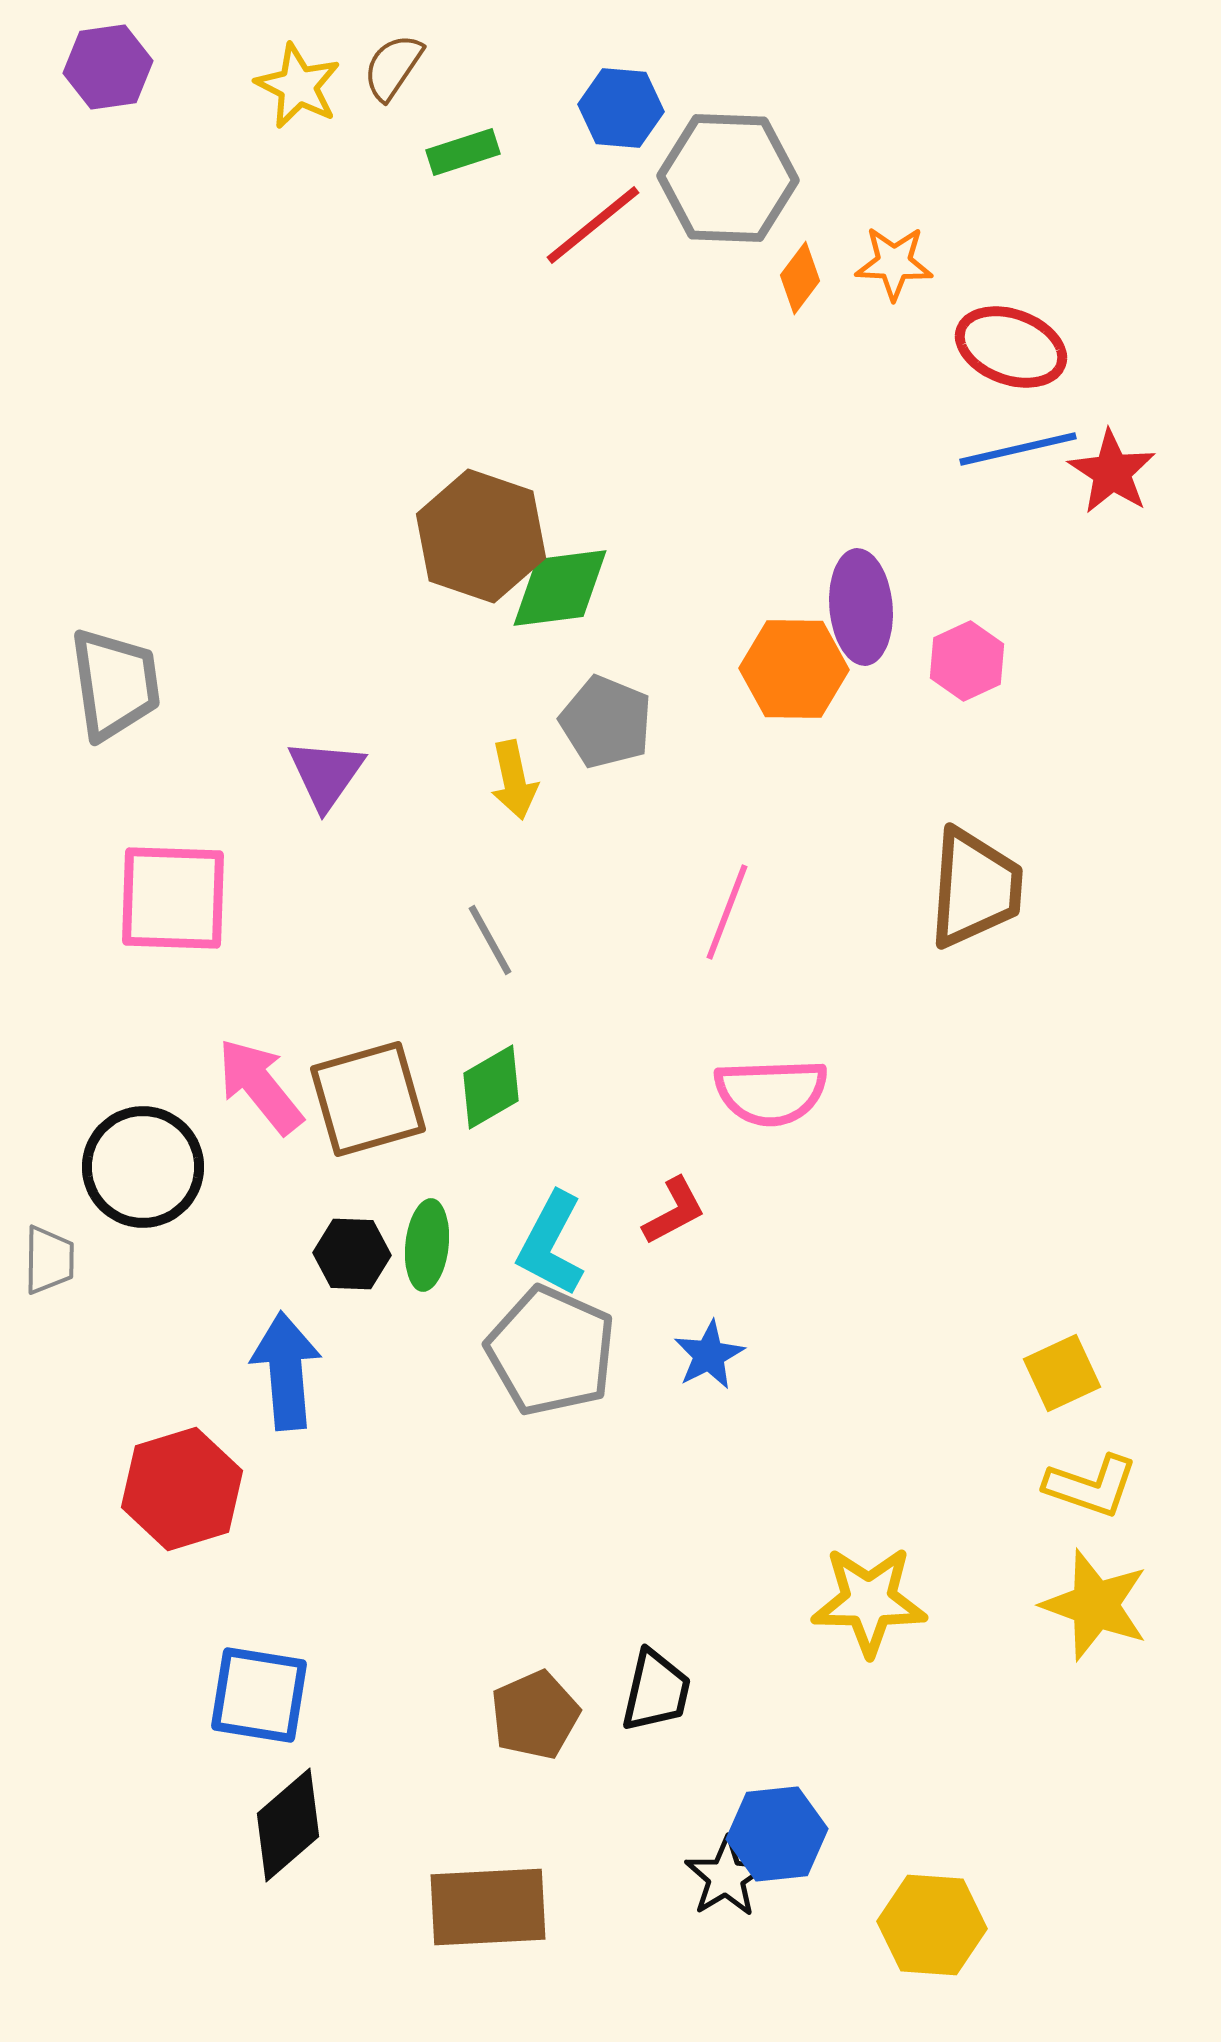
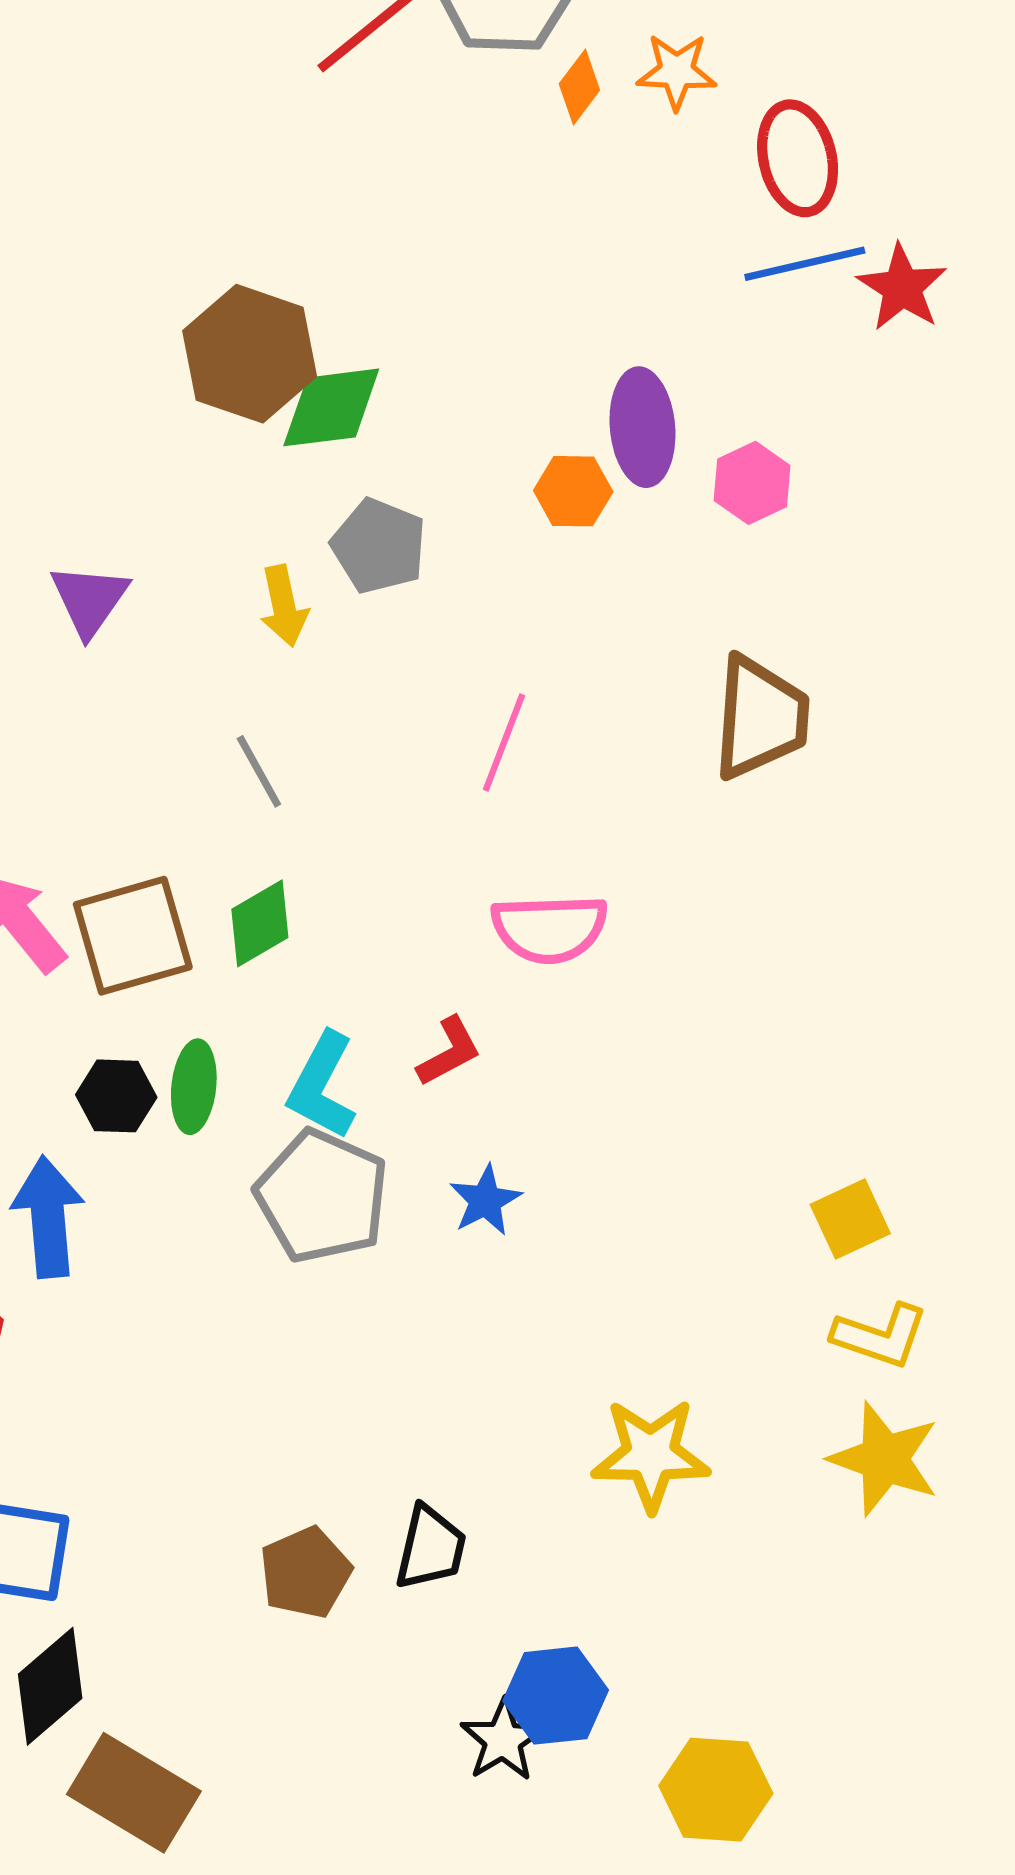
red ellipse: (1011, 347) -> (798, 158), turned 57
orange hexagon: (794, 669) -> (573, 491), size x0.7
brown rectangle: (488, 1907) -> (134, 1793), moved, turned 34

